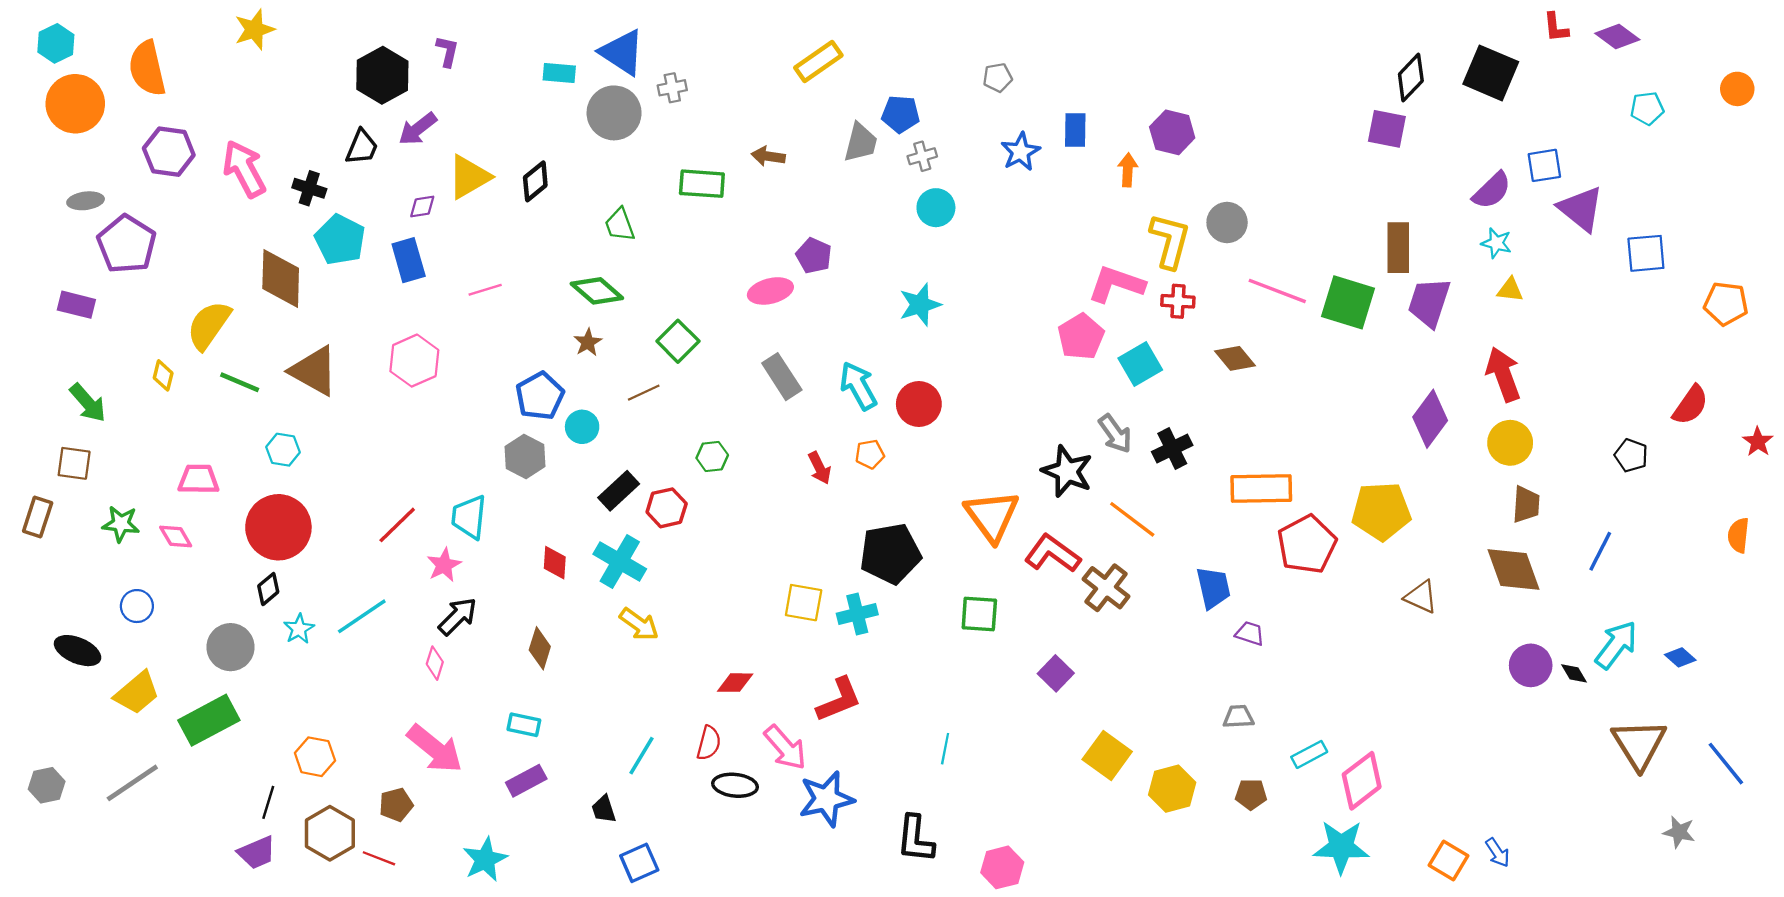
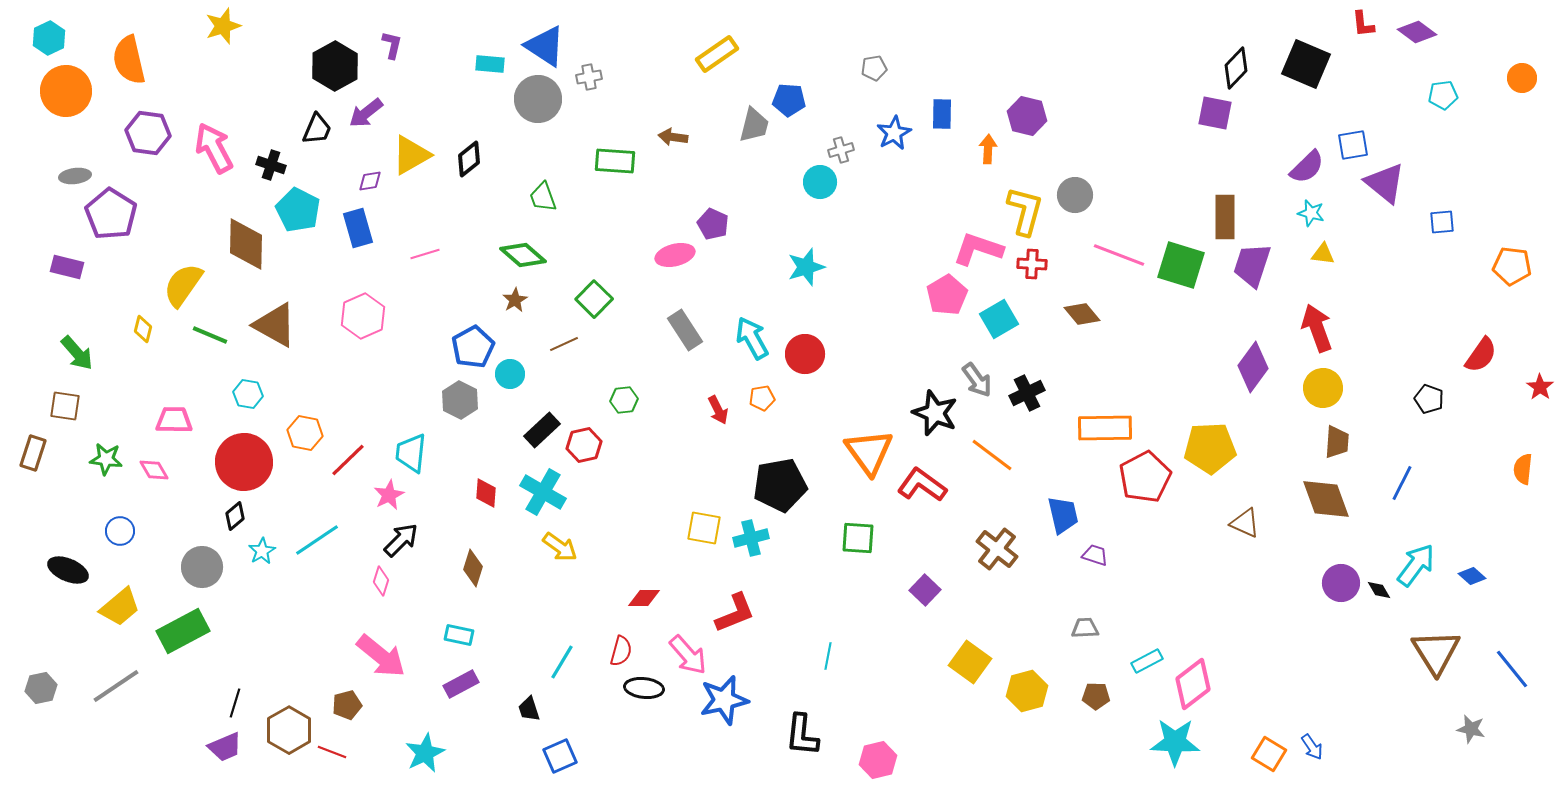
gray cross: (922, 156) -> (841, 150), moved
blue square: (1646, 253) -> (1442, 222), size x0.7
brown cross: (1106, 588) -> (997, 549), moved
orange hexagon: (315, 757) -> (305, 433), moved

